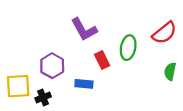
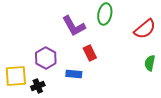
green ellipse: (128, 48) -> (105, 14), moved

